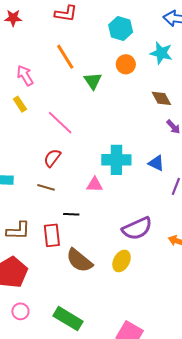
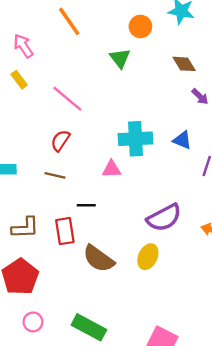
green triangle: (93, 81) -> (120, 58), moved

